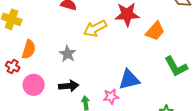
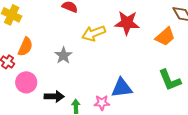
orange trapezoid: (155, 31) -> (165, 37), moved
black arrow: (69, 86) -> (54, 96), moved

